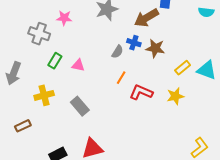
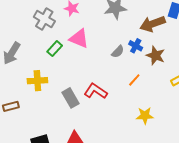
pink triangle: (78, 65) -> (79, 39), moved, size x1.5
orange line: (121, 78) -> (134, 80), moved
red L-shape: (141, 92) -> (96, 91), moved
yellow star: (175, 96) -> (145, 116), moved

